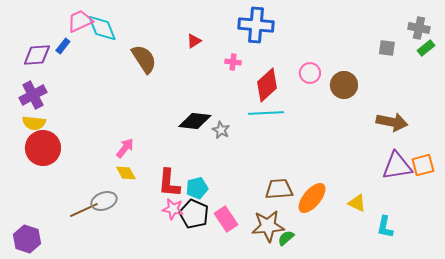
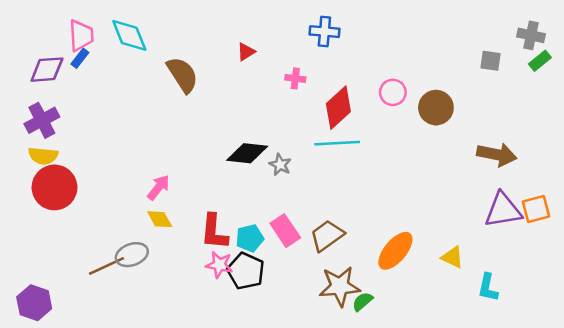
pink trapezoid: (80, 21) -> (81, 35), moved, turned 112
blue cross: (256, 25) -> (324, 32), size x0.7
brown trapezoid: (279, 189) -> (327, 236), moved, turned -32
pink rectangle: (226, 219) -> (285, 231), moved

